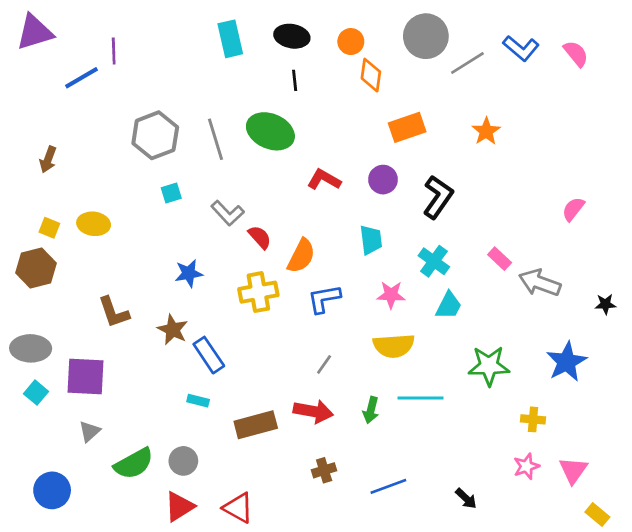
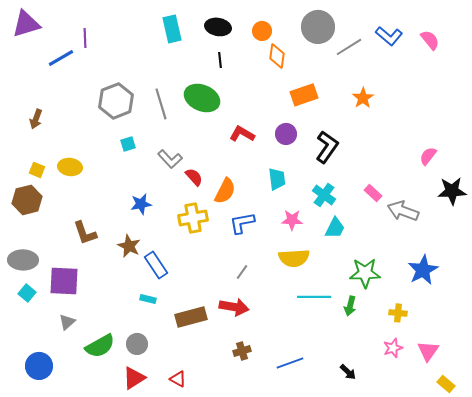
black star: (605, 304) -> (452, 191), moved, size x1.8
green arrow: (371, 410) -> (350, 306), moved
red triangle: (238, 508) -> (178, 379), size x0.7

